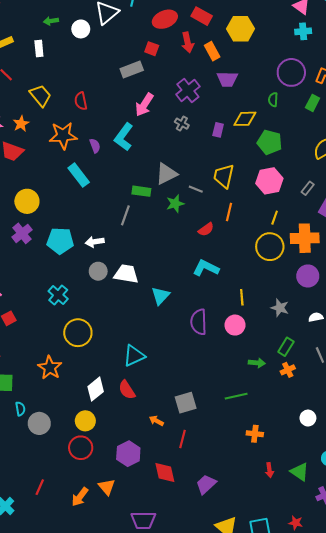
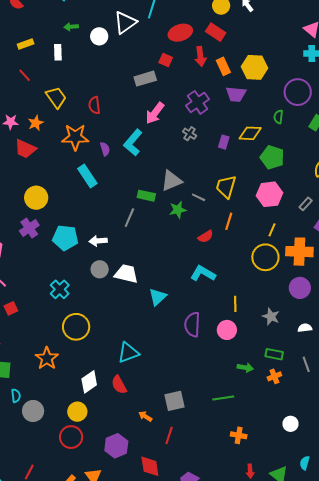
yellow hexagon: (241, 29) -> (255, 67), moved
green rectangle: (286, 347) -> (274, 354), turned 66

